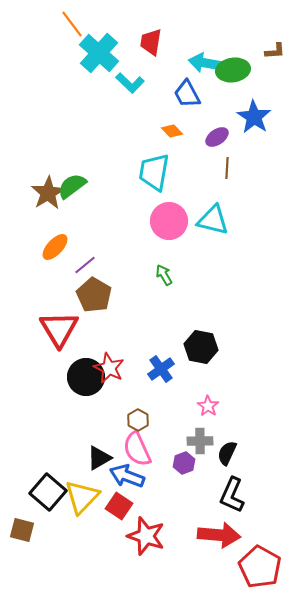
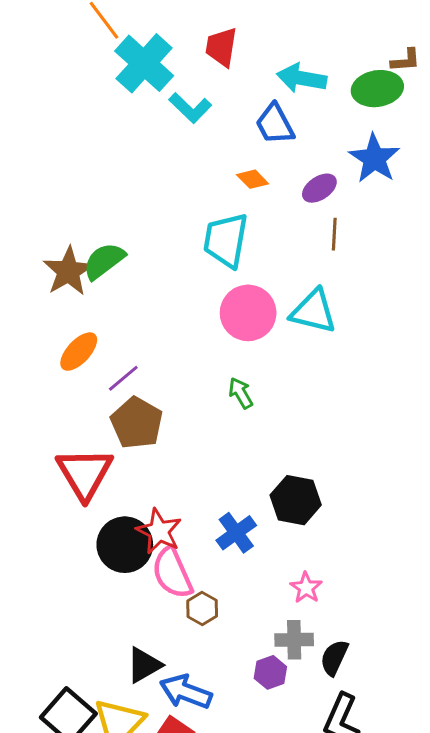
green ellipse: (233, 70) -> (377, 89), moved
pink semicircle: (137, 449) -> (172, 573), moved

